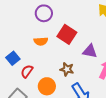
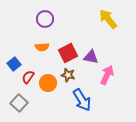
red square: (67, 34) -> (68, 53), moved, turned 30
orange circle: (47, 86) -> (48, 83), moved

